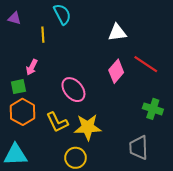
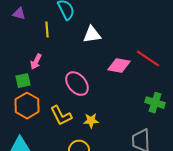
white triangle: (117, 33) -> (92, 35), moved
pink diamond: (116, 71) -> (119, 66), turned 60
yellow star: (88, 127) -> (91, 121), size x0.6

